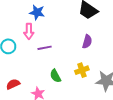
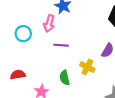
yellow cross: (82, 70) -> (87, 67), moved, turned 32

